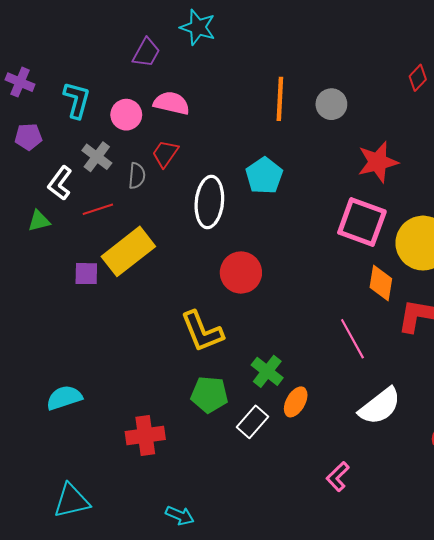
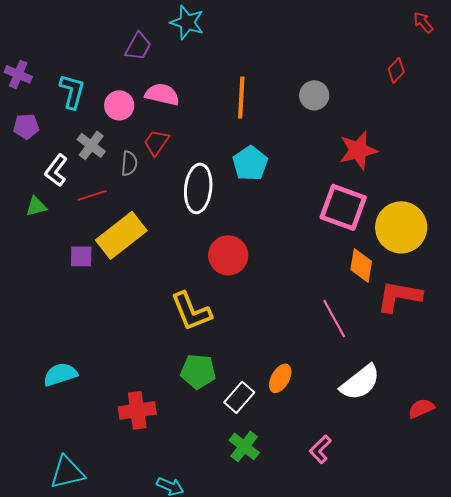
orange line: (280, 99) -> (241, 97), moved
green cross: (267, 371) -> (244, 446), moved

